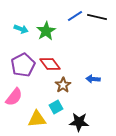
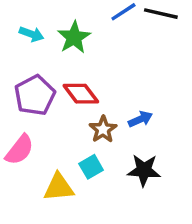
blue arrow: (93, 79) -> (140, 119), moved, turned 152
black star: (79, 122) -> (144, 170), moved

